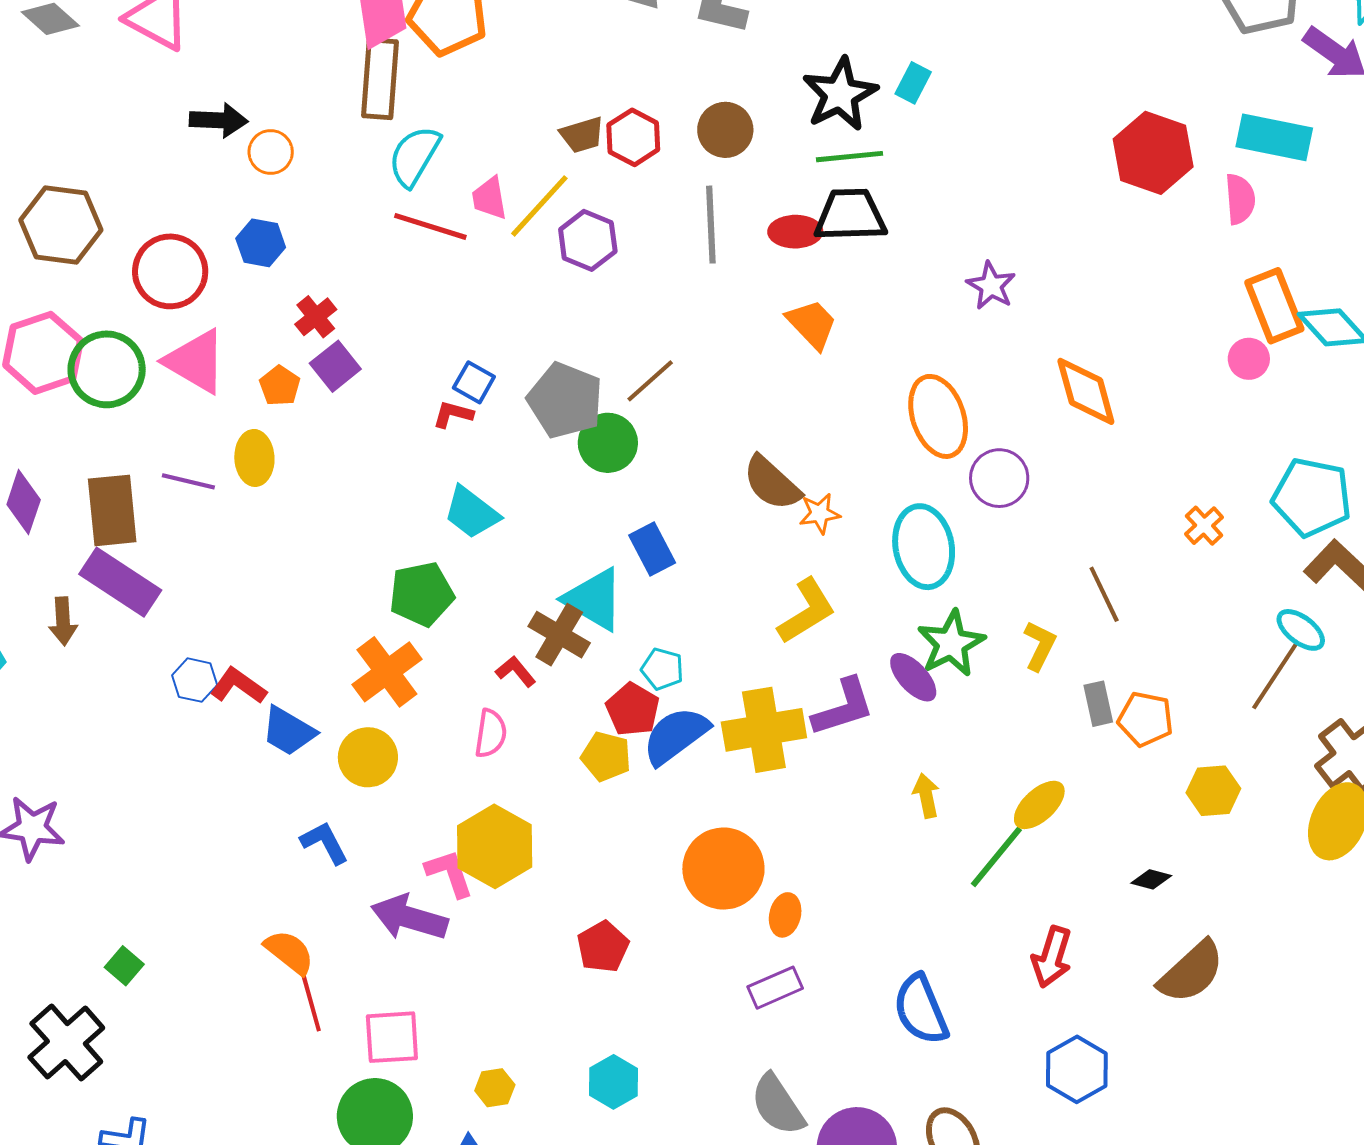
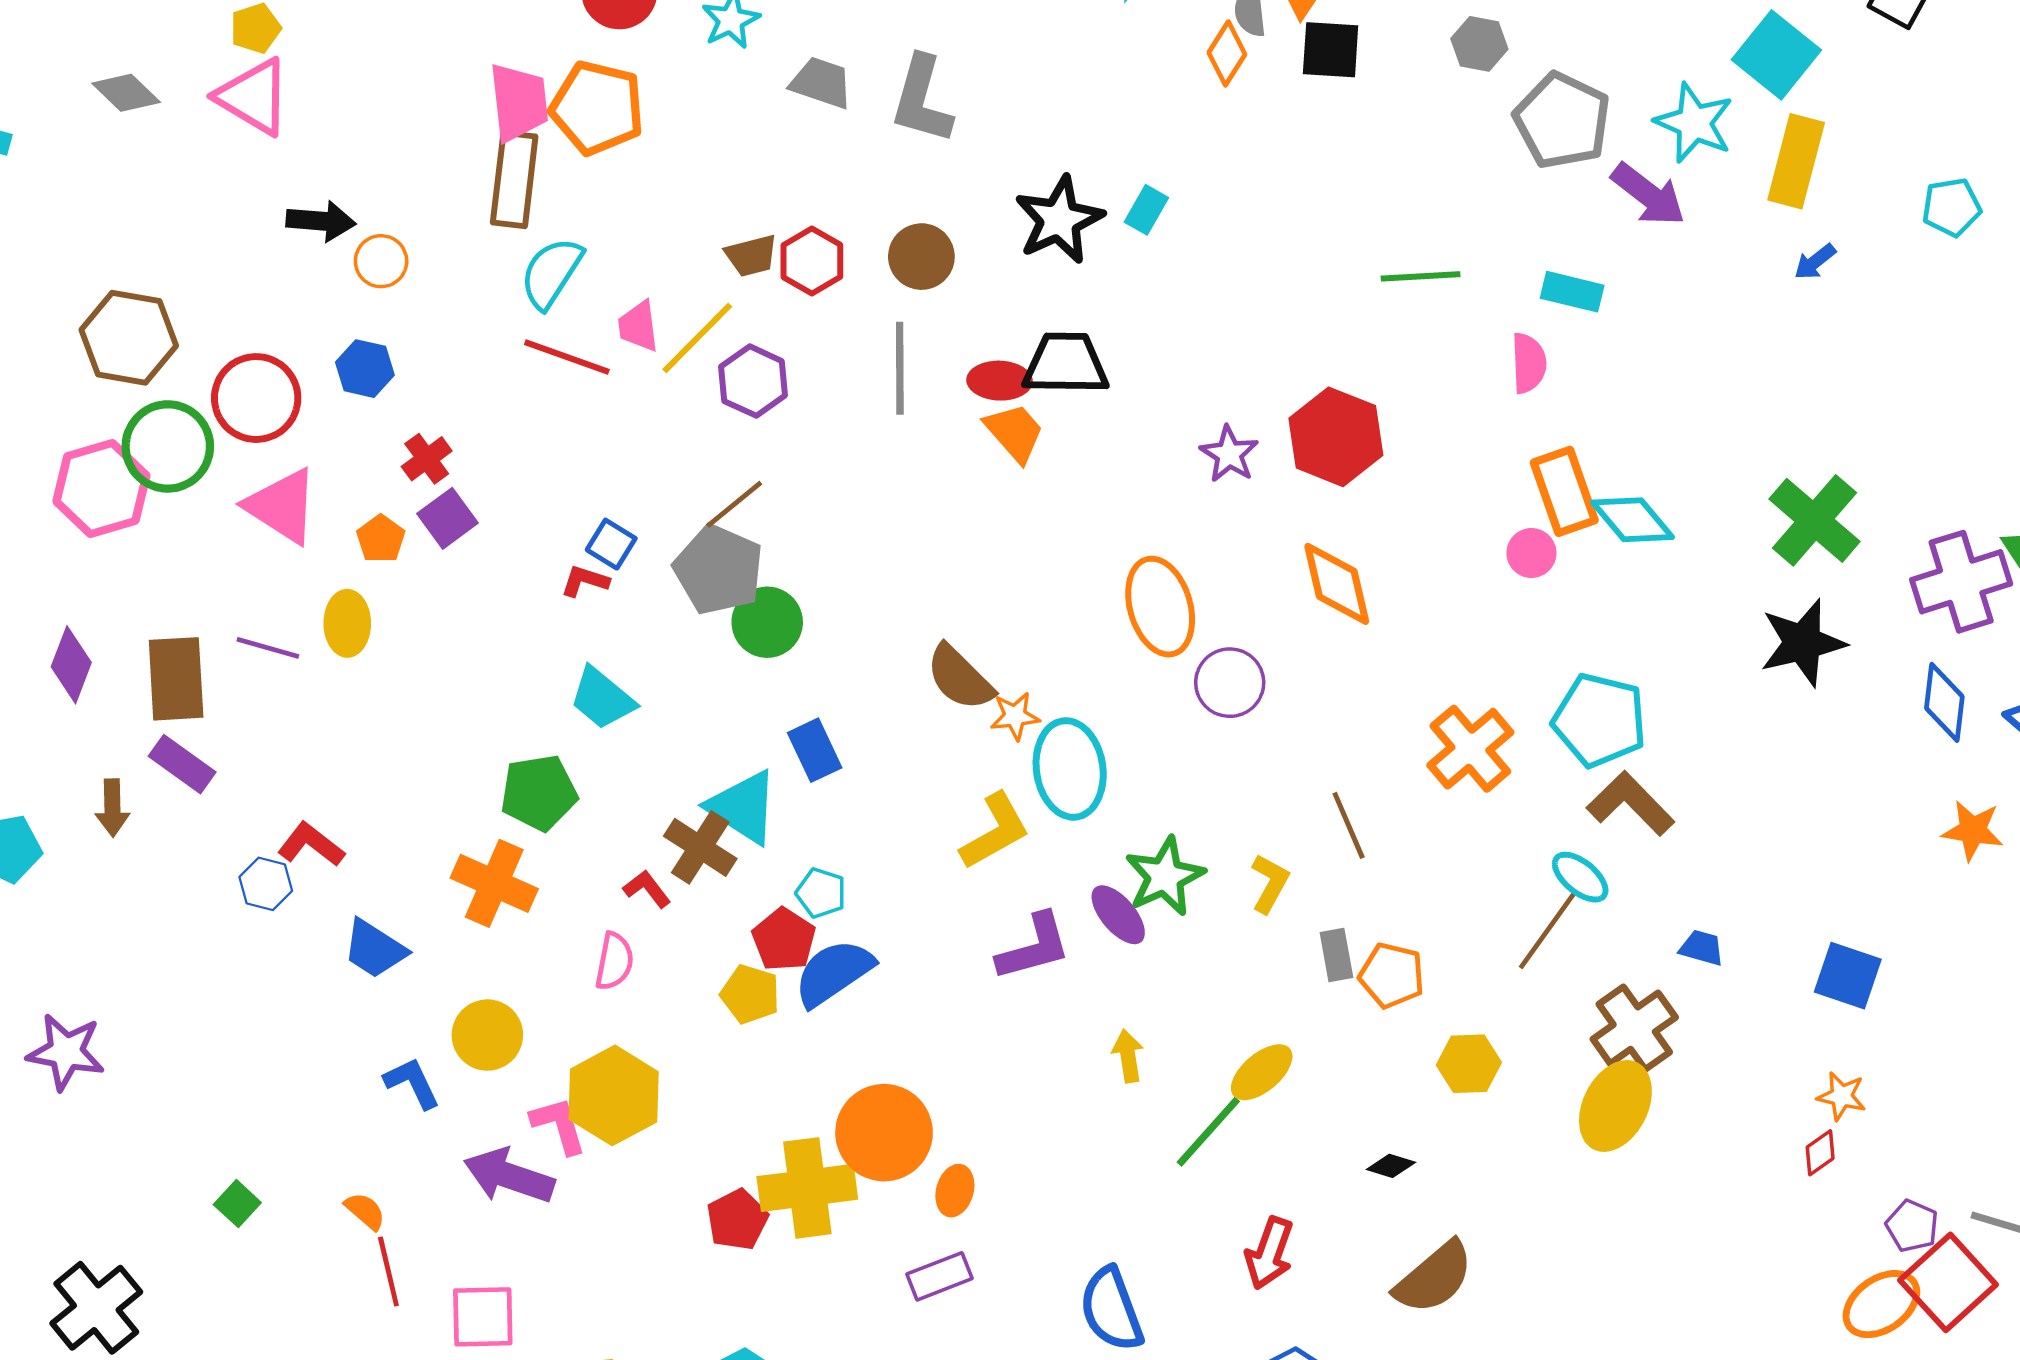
cyan rectangle: (1274, 137) -> (1572, 292), size x0.7
red hexagon: (1153, 153) -> (1336, 437), moved
green line: (850, 157) -> (1421, 276), moved
orange trapezoid: (812, 324) -> (1015, 433), moved
green circle: (107, 369) -> (168, 446), moved
brown line: (650, 381) -> (734, 504), moved
orange cross: (1204, 526) -> (1470, 749), size x1.8
cyan ellipse: (924, 547) -> (1070, 769), moved
purple rectangle: (120, 582) -> (182, 764), size x0.7
orange cross: (387, 672) -> (494, 883), turned -32
red L-shape: (238, 686) -> (311, 845), moved
yellow cross: (764, 730) -> (807, 1188), moved
yellow circle: (368, 757) -> (487, 1035), moved
orange semicircle: (289, 952) -> (365, 1211), size x0.7
green square: (124, 966) -> (237, 1204), moved

